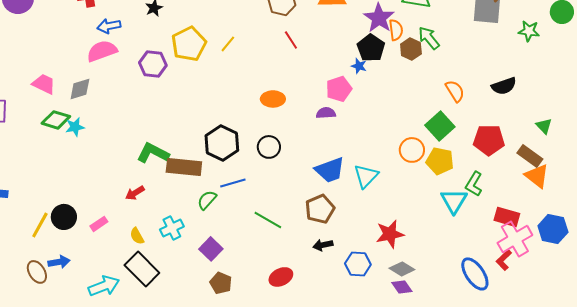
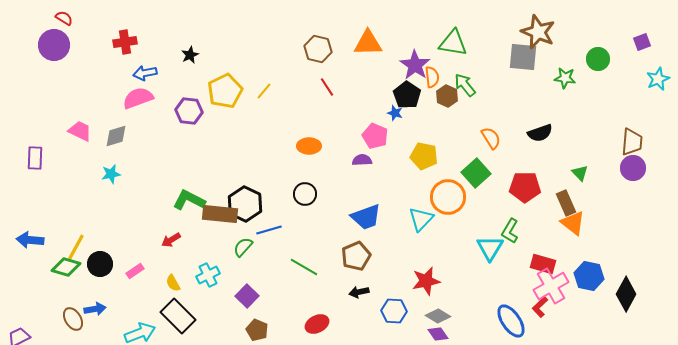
pink pentagon: (339, 89) -> (375, 136), turned -30
green diamond: (56, 120) -> (66, 267), moved
black hexagon: (222, 143) -> (245, 204), moved
orange circle: (412, 150) -> (448, 197), size x1.4
brown rectangle: (530, 156) -> (566, 203), turned 30
yellow pentagon: (440, 161) -> (424, 156), moved
cyan triangle: (366, 176) -> (421, 219), moved
yellow line: (40, 225) -> (76, 247), moved

